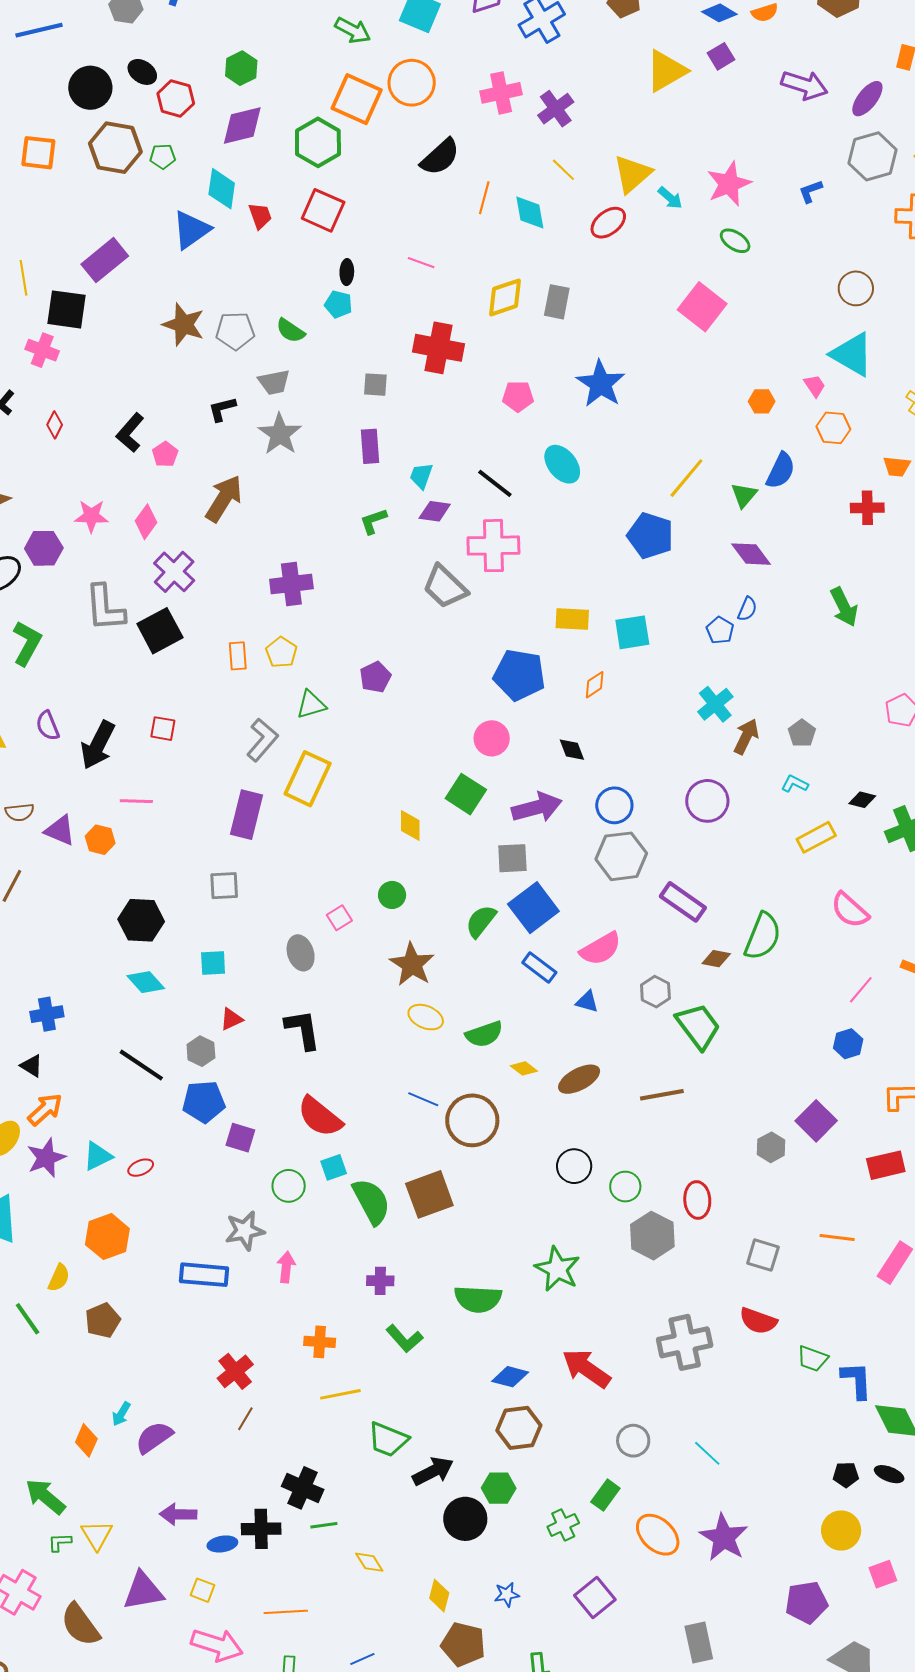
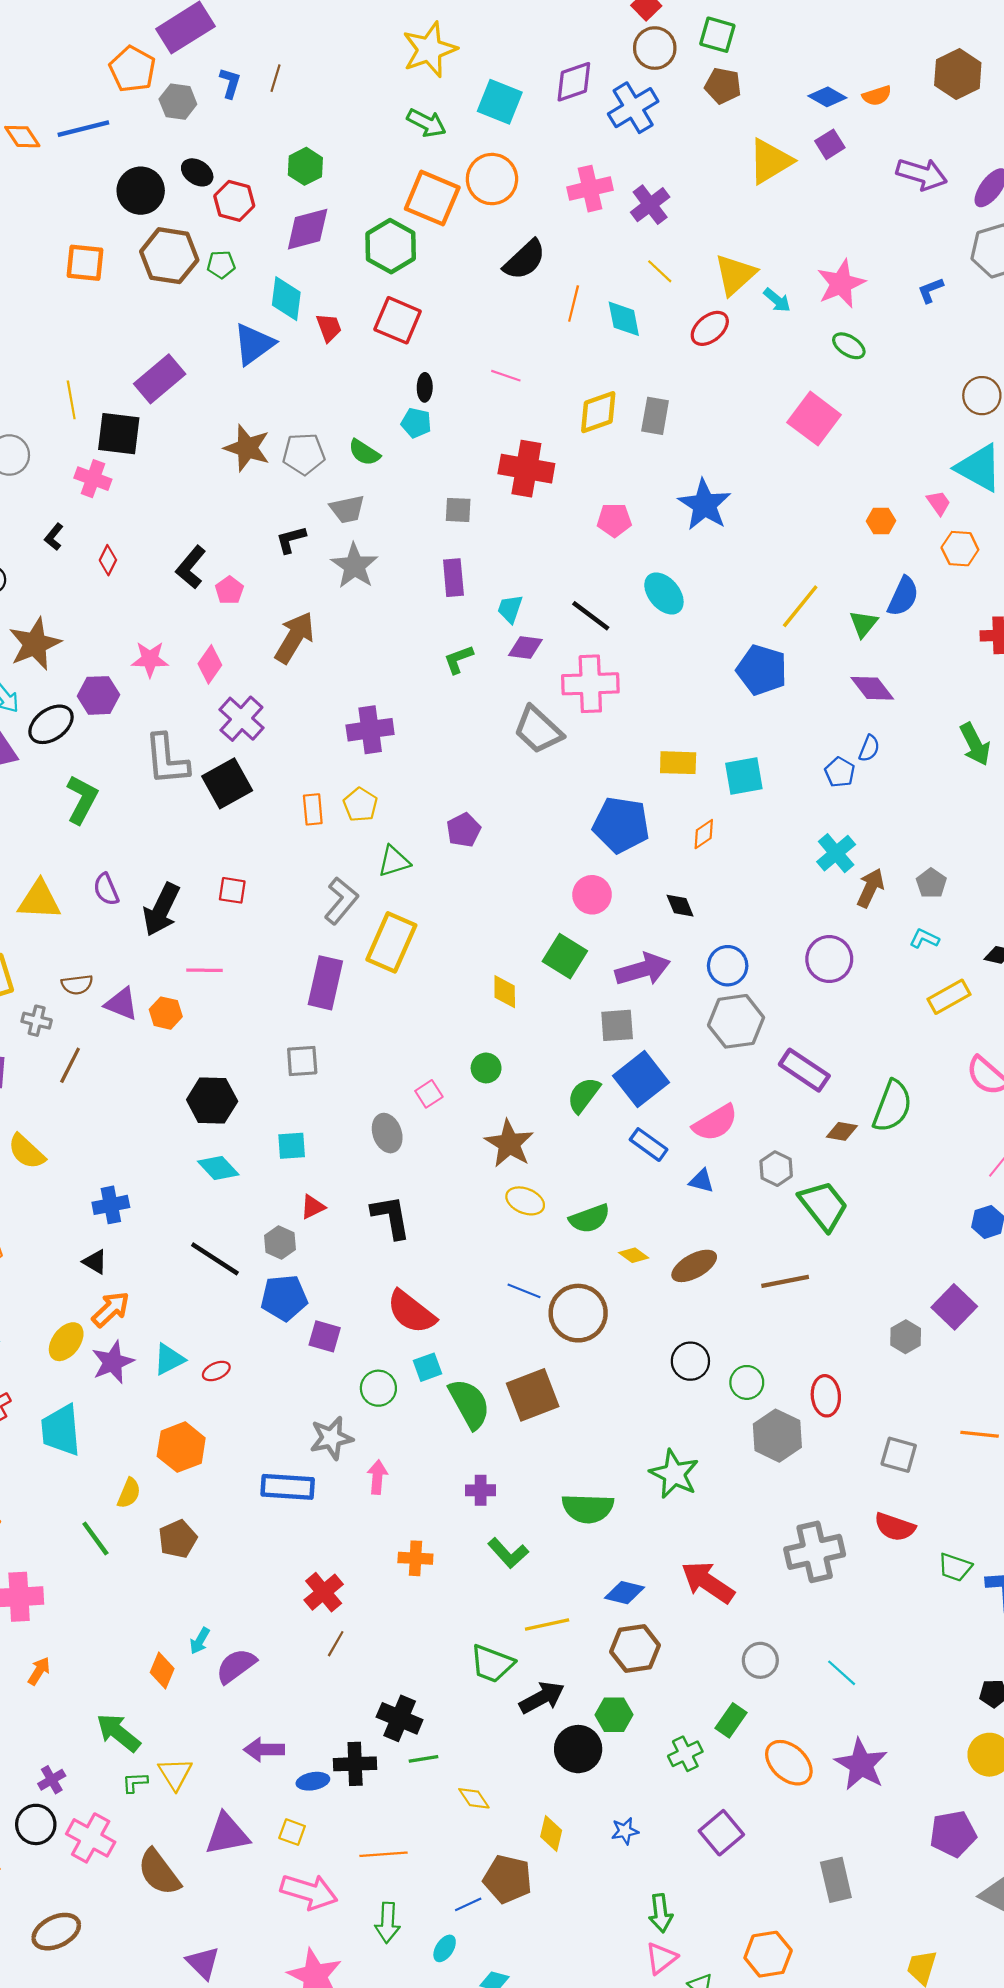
yellow line: (340, 1394) -> (547, 1624), moved
brown pentagon: (463, 1644) -> (508, 1879), moved

